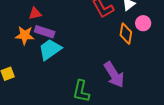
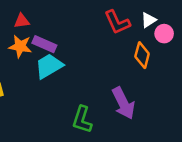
red triangle: (35, 13) -> (22, 21), moved
pink circle: (143, 23) -> (164, 34), moved

